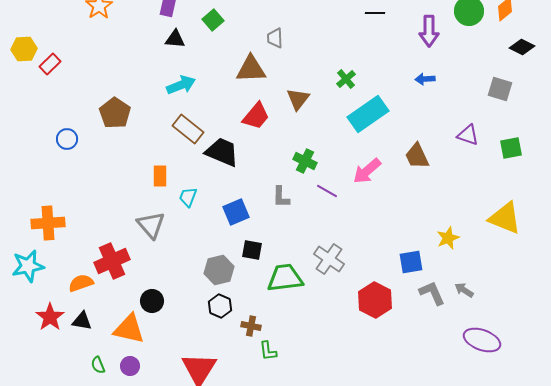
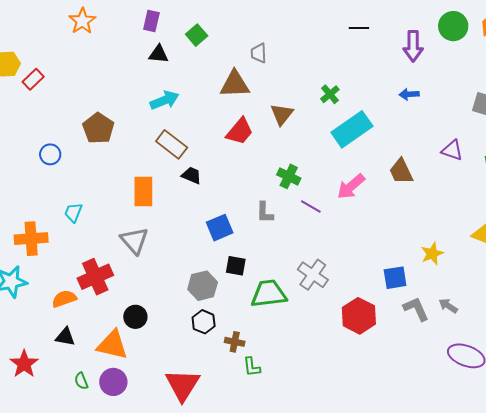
black trapezoid: (222, 152) -> (192, 175), moved, size x0.6
orange rectangle: (160, 176) -> (143, 191), size x1.4
cyan trapezoid: (188, 197) -> (73, 213), moved
red star: (50, 317) -> (24, 364), moved
purple circle: (130, 366) -> (113, 382), size x1.4

